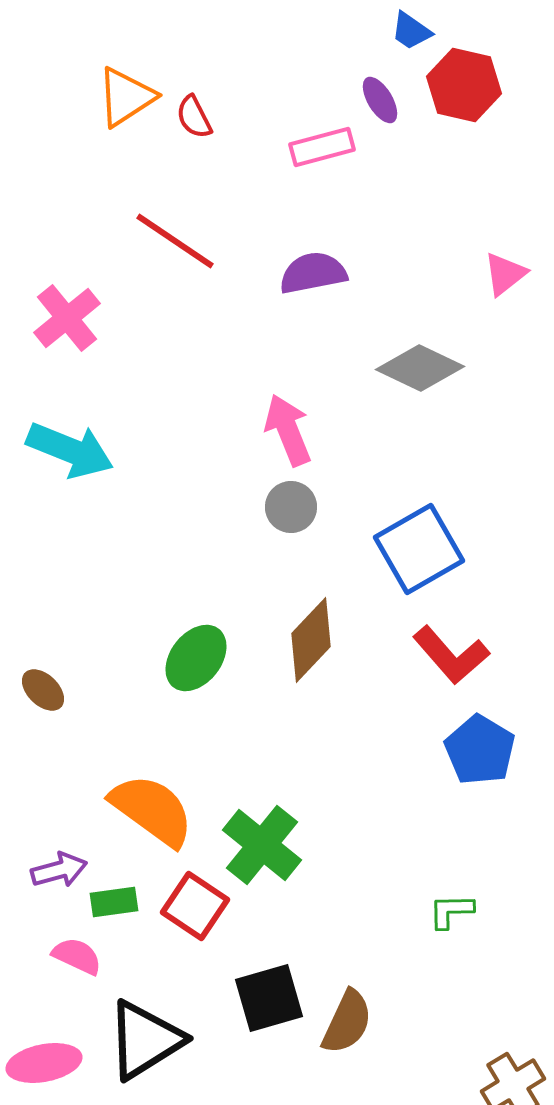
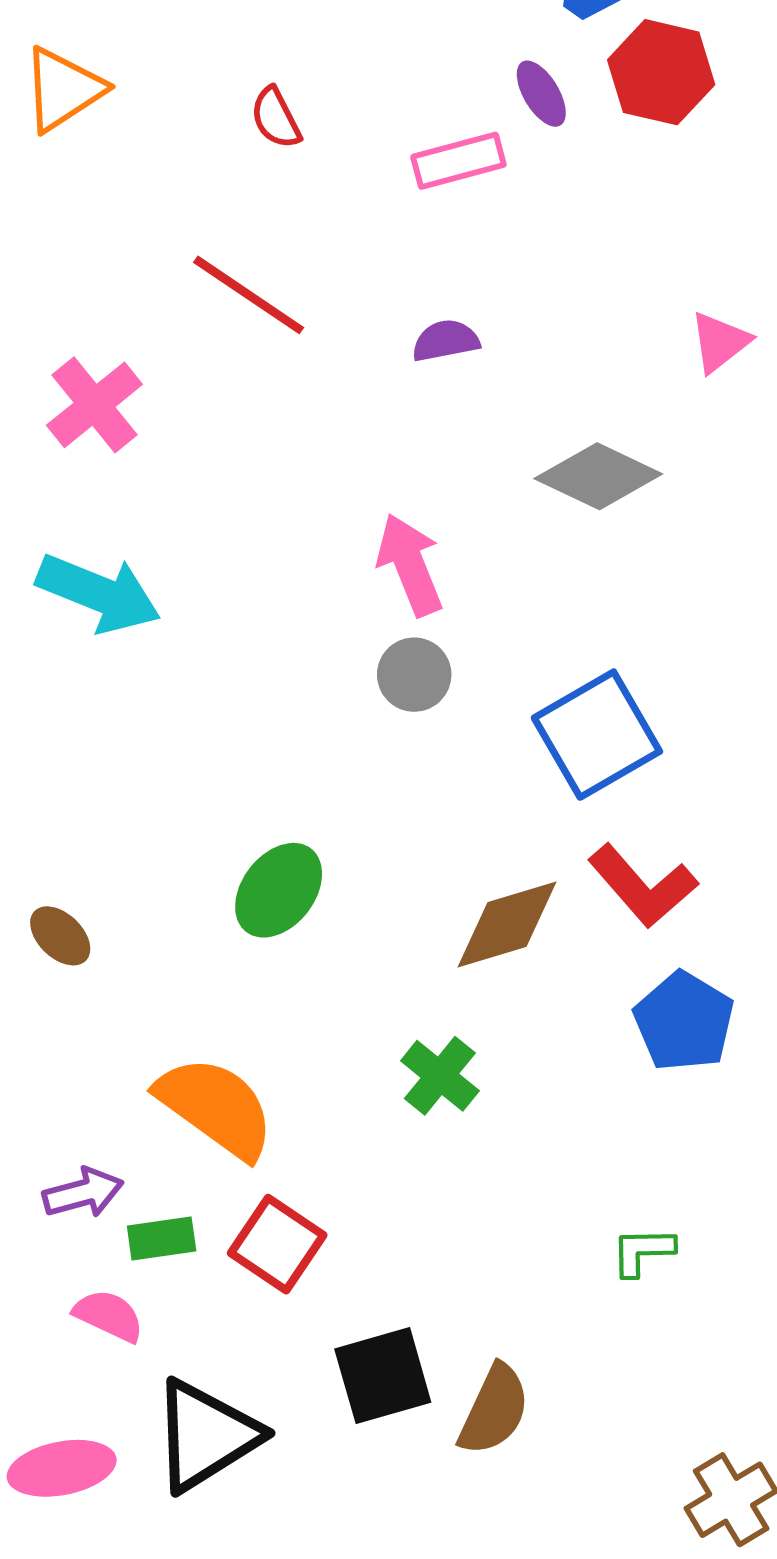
orange triangle: (126, 97) -> (63, 89), moved
purple semicircle: (313, 273) -> (446, 341), size x0.7
brown diamond: (311, 640) -> (507, 924), moved, turned 30
green cross: (262, 845) -> (440, 1076), moved, size x0.7

